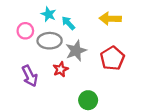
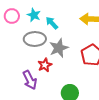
pink circle: (25, 31) -> (12, 16), moved
purple arrow: (30, 76) -> (30, 80), moved

